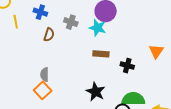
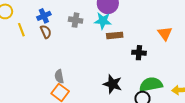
blue cross: (40, 12) -> (44, 16), turned -32
brown semicircle: (49, 35) -> (46, 32), moved, turned -32
brown rectangle: (101, 54) -> (115, 35), moved

